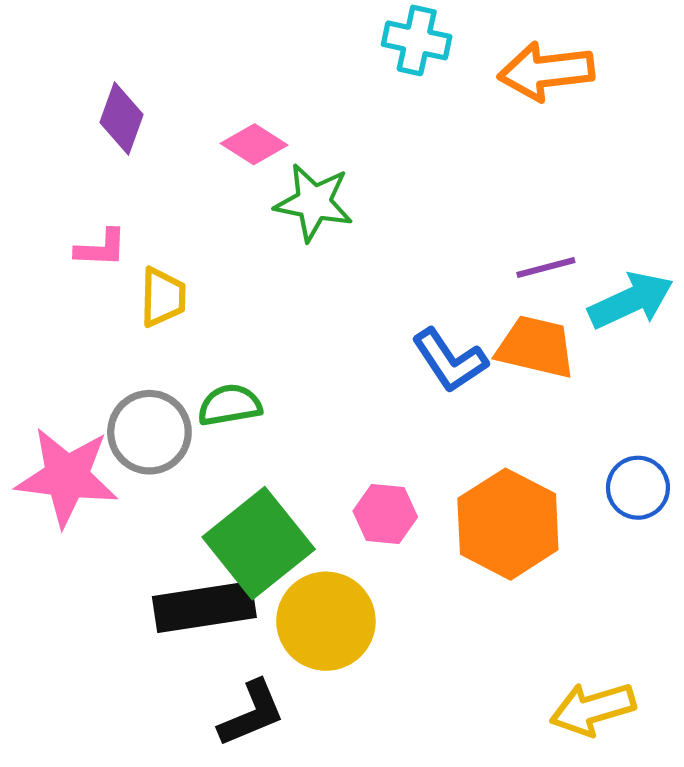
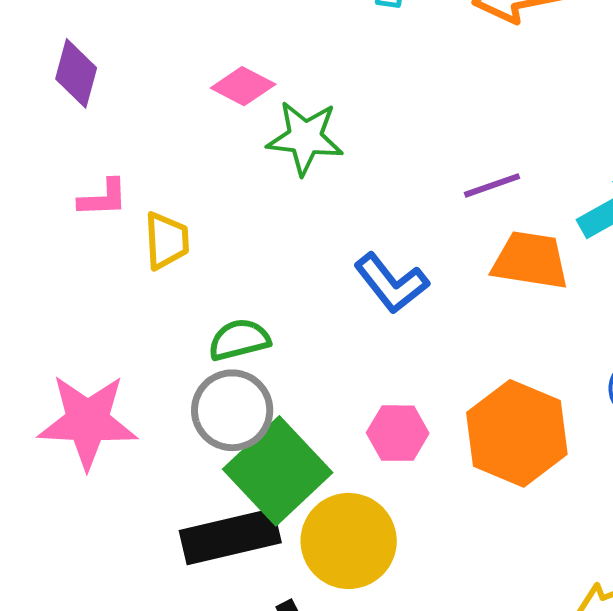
purple diamond: (121, 118) -> (76, 73), moved
purple line: (546, 268) -> (492, 185), moved
blue L-shape: (450, 360) -> (391, 283), moved
gray circle: (149, 432) -> (232, 410), moved

